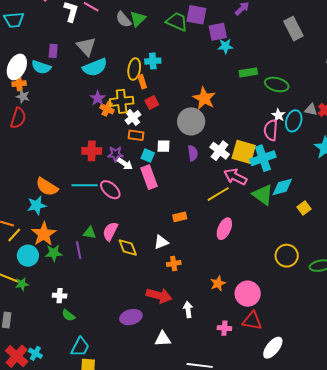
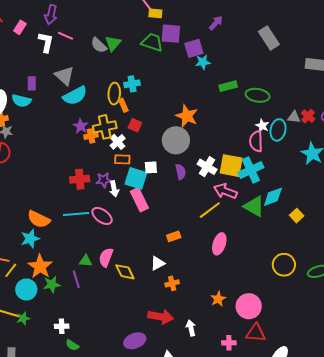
red square: (152, 102) -> (135, 125), turned -32
orange cross: (107, 109) -> (91, 136), turned -32
cyan square: (148, 156) -> (136, 178), size x1.6
white arrow: (125, 164) -> (114, 189), turned 49

